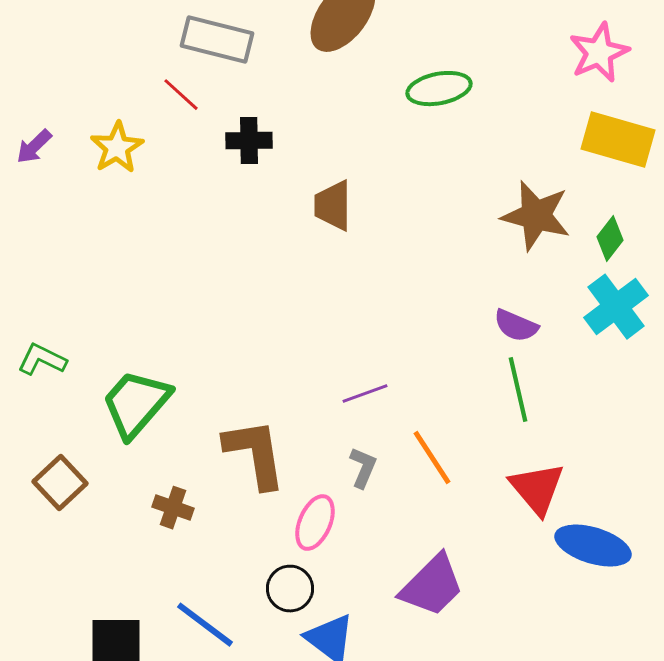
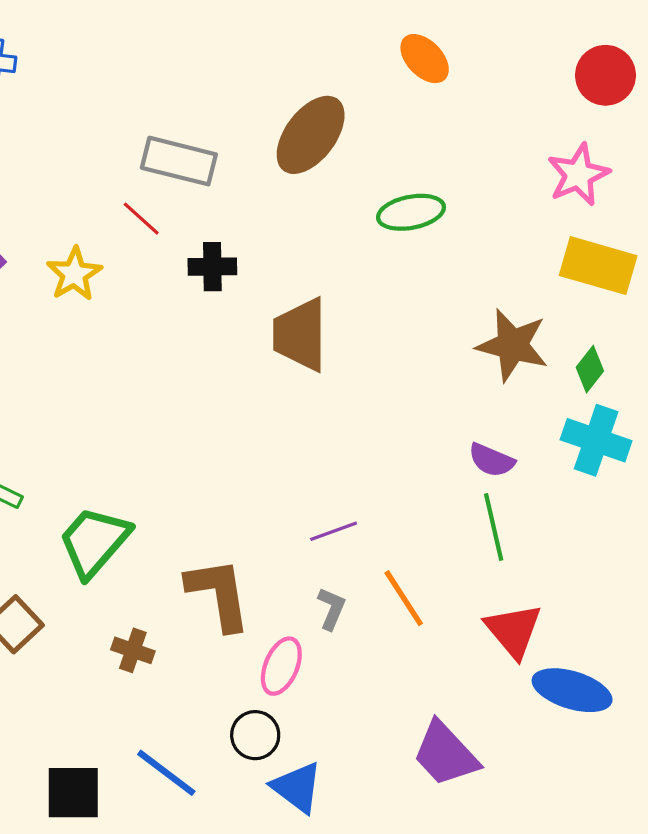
brown trapezoid: (333, 206) -> (300, 335), size x1.4
cyan cross: (616, 307) -> (596, 440), turned -34
purple trapezoid: (432, 586) -> (446, 754), moved, turned 92

